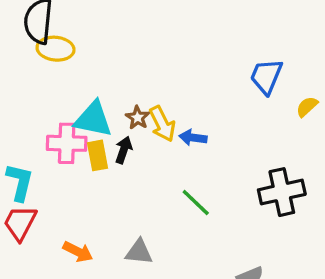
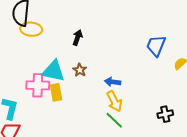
yellow arrow: (162, 124) -> (114, 101), moved
black arrow: (124, 150) -> (77, 38), moved
black cross: (282, 192) -> (165, 114), size x0.6

